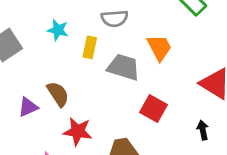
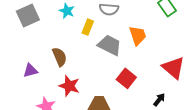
purple triangle: (28, 107) -> (30, 71), moved
black arrow: (203, 130) -> (159, 100), turned 40

